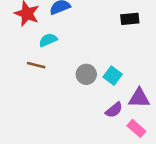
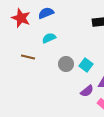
cyan semicircle: (48, 40) -> (49, 38), moved

